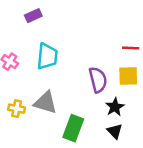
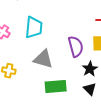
gray triangle: (45, 103) -> (43, 59), moved
green rectangle: (73, 128) -> (56, 86), turned 65

